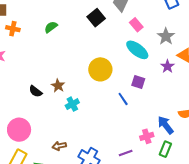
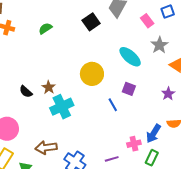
pink rectangle: (136, 25) -> (147, 21), moved
purple star: (167, 66) -> (168, 94), moved
cyan cross: (72, 104) -> (62, 107), size x1.6
blue arrow: (166, 125) -> (153, 134), turned -114
brown arrow: (59, 146) -> (46, 148), size x1.5

